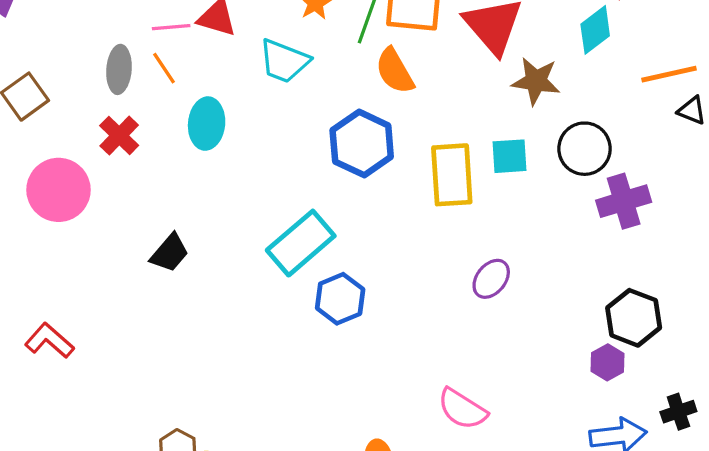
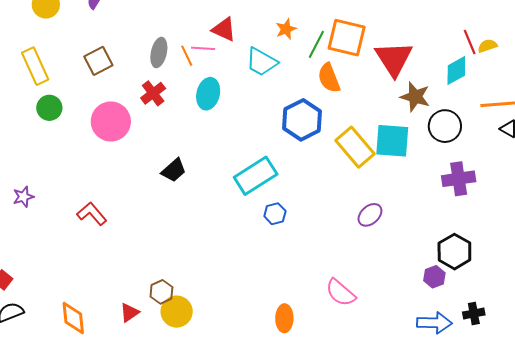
pink line: (171, 27) -> (203, 48), moved
black circle: (585, 149) -> (445, 126), moved
cyan square: (510, 156) -> (392, 141), size x1.5
yellow rectangle: (452, 175) -> (355, 147), turned -45
blue hexagon: (340, 299) -> (275, 214), size x0.7

